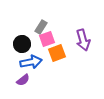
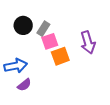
black circle: (22, 44) -> (23, 25), moved
blue arrow: (31, 62) -> (16, 66), moved

